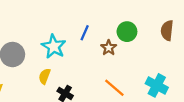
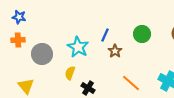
brown star: (109, 48) -> (115, 51), moved

